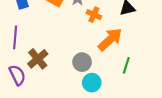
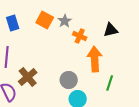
orange arrow: (110, 39) -> (95, 59), turned -50

